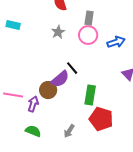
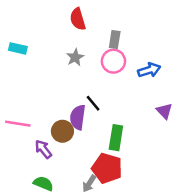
purple semicircle: (60, 79) -> (78, 117), turned 138
pink line: (13, 95) -> (18, 124), moved
purple arrow: (33, 104) -> (43, 149), turned -56
red pentagon: (101, 119) -> (107, 168), moved

